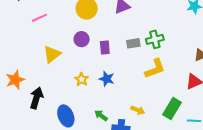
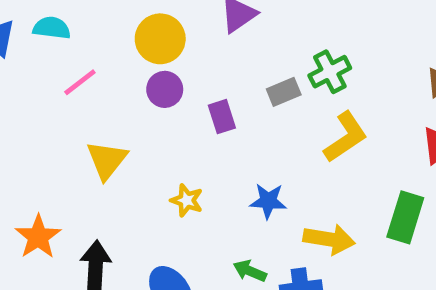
pink line: (39, 18) -> (80, 82), moved
purple circle: (82, 39) -> (165, 89), moved
blue star: (107, 79) -> (268, 201), moved
yellow arrow: (138, 110) -> (329, 239), size x1.5

